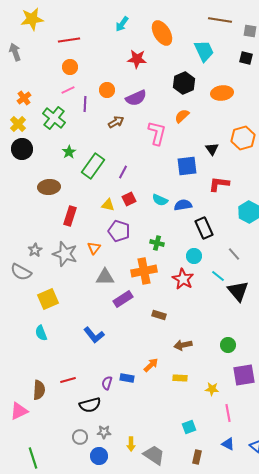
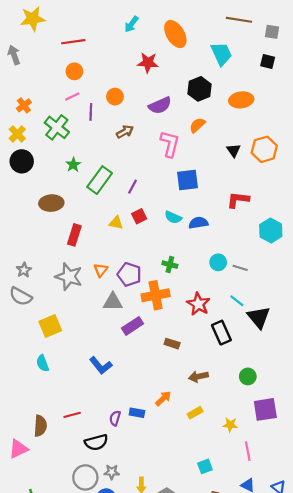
purple semicircle: (136, 98) -> (160, 105), moved
black triangle: (212, 149) -> (234, 150), moved
blue square: (187, 166) -> (187, 180), moved
black rectangle: (204, 228) -> (221, 333), moved
purple pentagon: (119, 231) -> (129, 274), moved
gray star: (35, 250) -> (24, 270), moved
gray line: (234, 254) -> (240, 268), moved, turned -32
cyan circle: (194, 256) -> (218, 262), moved
yellow rectangle: (180, 378) -> (195, 413), turned -32
gray circle: (80, 437) -> (85, 477), size x1.5

